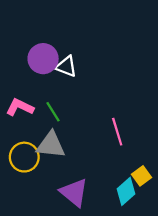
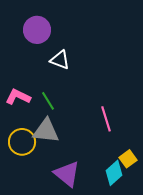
purple circle: (43, 59) -> (37, 30), moved

